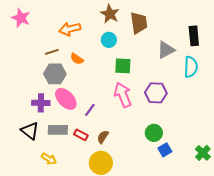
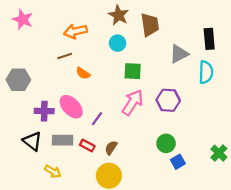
brown line: (52, 52) -> (65, 56), moved
orange semicircle: (77, 59) -> (83, 73), moved
gray hexagon: (55, 74) -> (18, 80), moved
pink arrow: (123, 95) -> (133, 102), turned 55
green cross: (203, 153) -> (219, 153), moved

